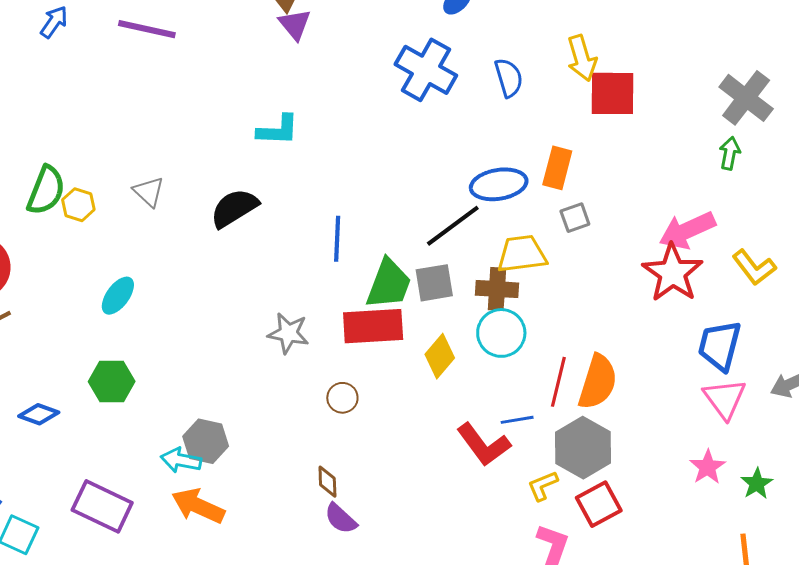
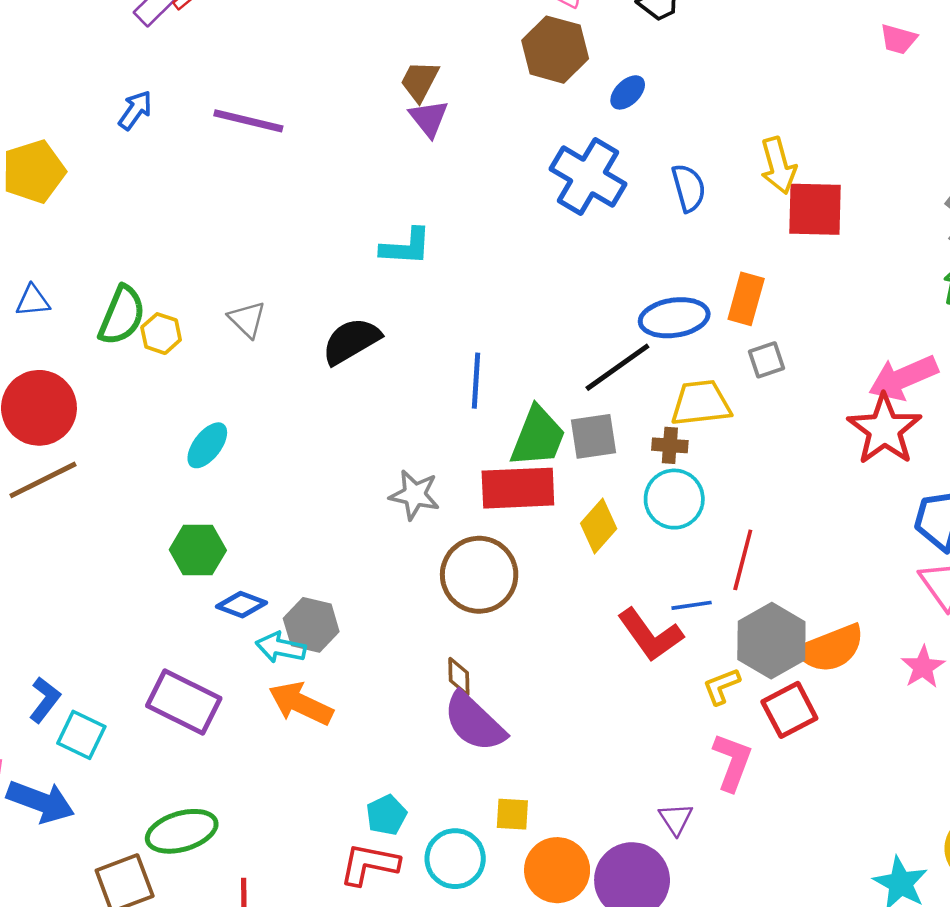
brown cross: (497, 289) -> (670, 445), size x0.7
orange semicircle: (598, 382) -> (831, 648), moved, turned 50
brown circle: (342, 398) -> (479, 575), size x2.0
blue diamond: (39, 414) -> (241, 605), moved
purple semicircle: (341, 519) -> (474, 722), size x1.6

